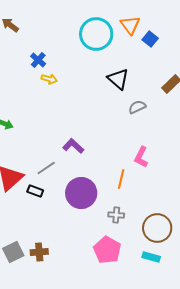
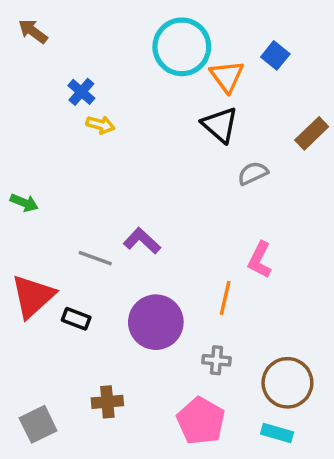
orange triangle: (130, 25) -> (227, 76), moved
gray line: (46, 168) -> (95, 258), moved, turned 54
brown cross: (39, 252) -> (107, 402), moved

